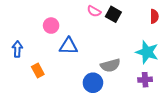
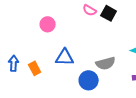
blue triangle: (68, 46) -> (65, 57), moved
blue arrow: (17, 49) -> (14, 63), moved

